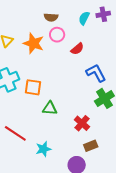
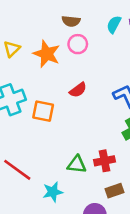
red semicircle: (77, 49) -> (78, 90), moved
green triangle: (50, 108) -> (77, 164), moved
red cross: (82, 123) -> (105, 161), turned 35

